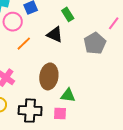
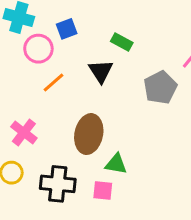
green rectangle: (68, 14) -> (122, 42), turned -32
black triangle: (55, 34) -> (101, 71), turned 30

